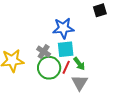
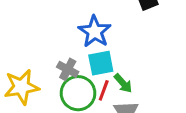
blue star: (63, 28) -> (95, 32), turned -30

